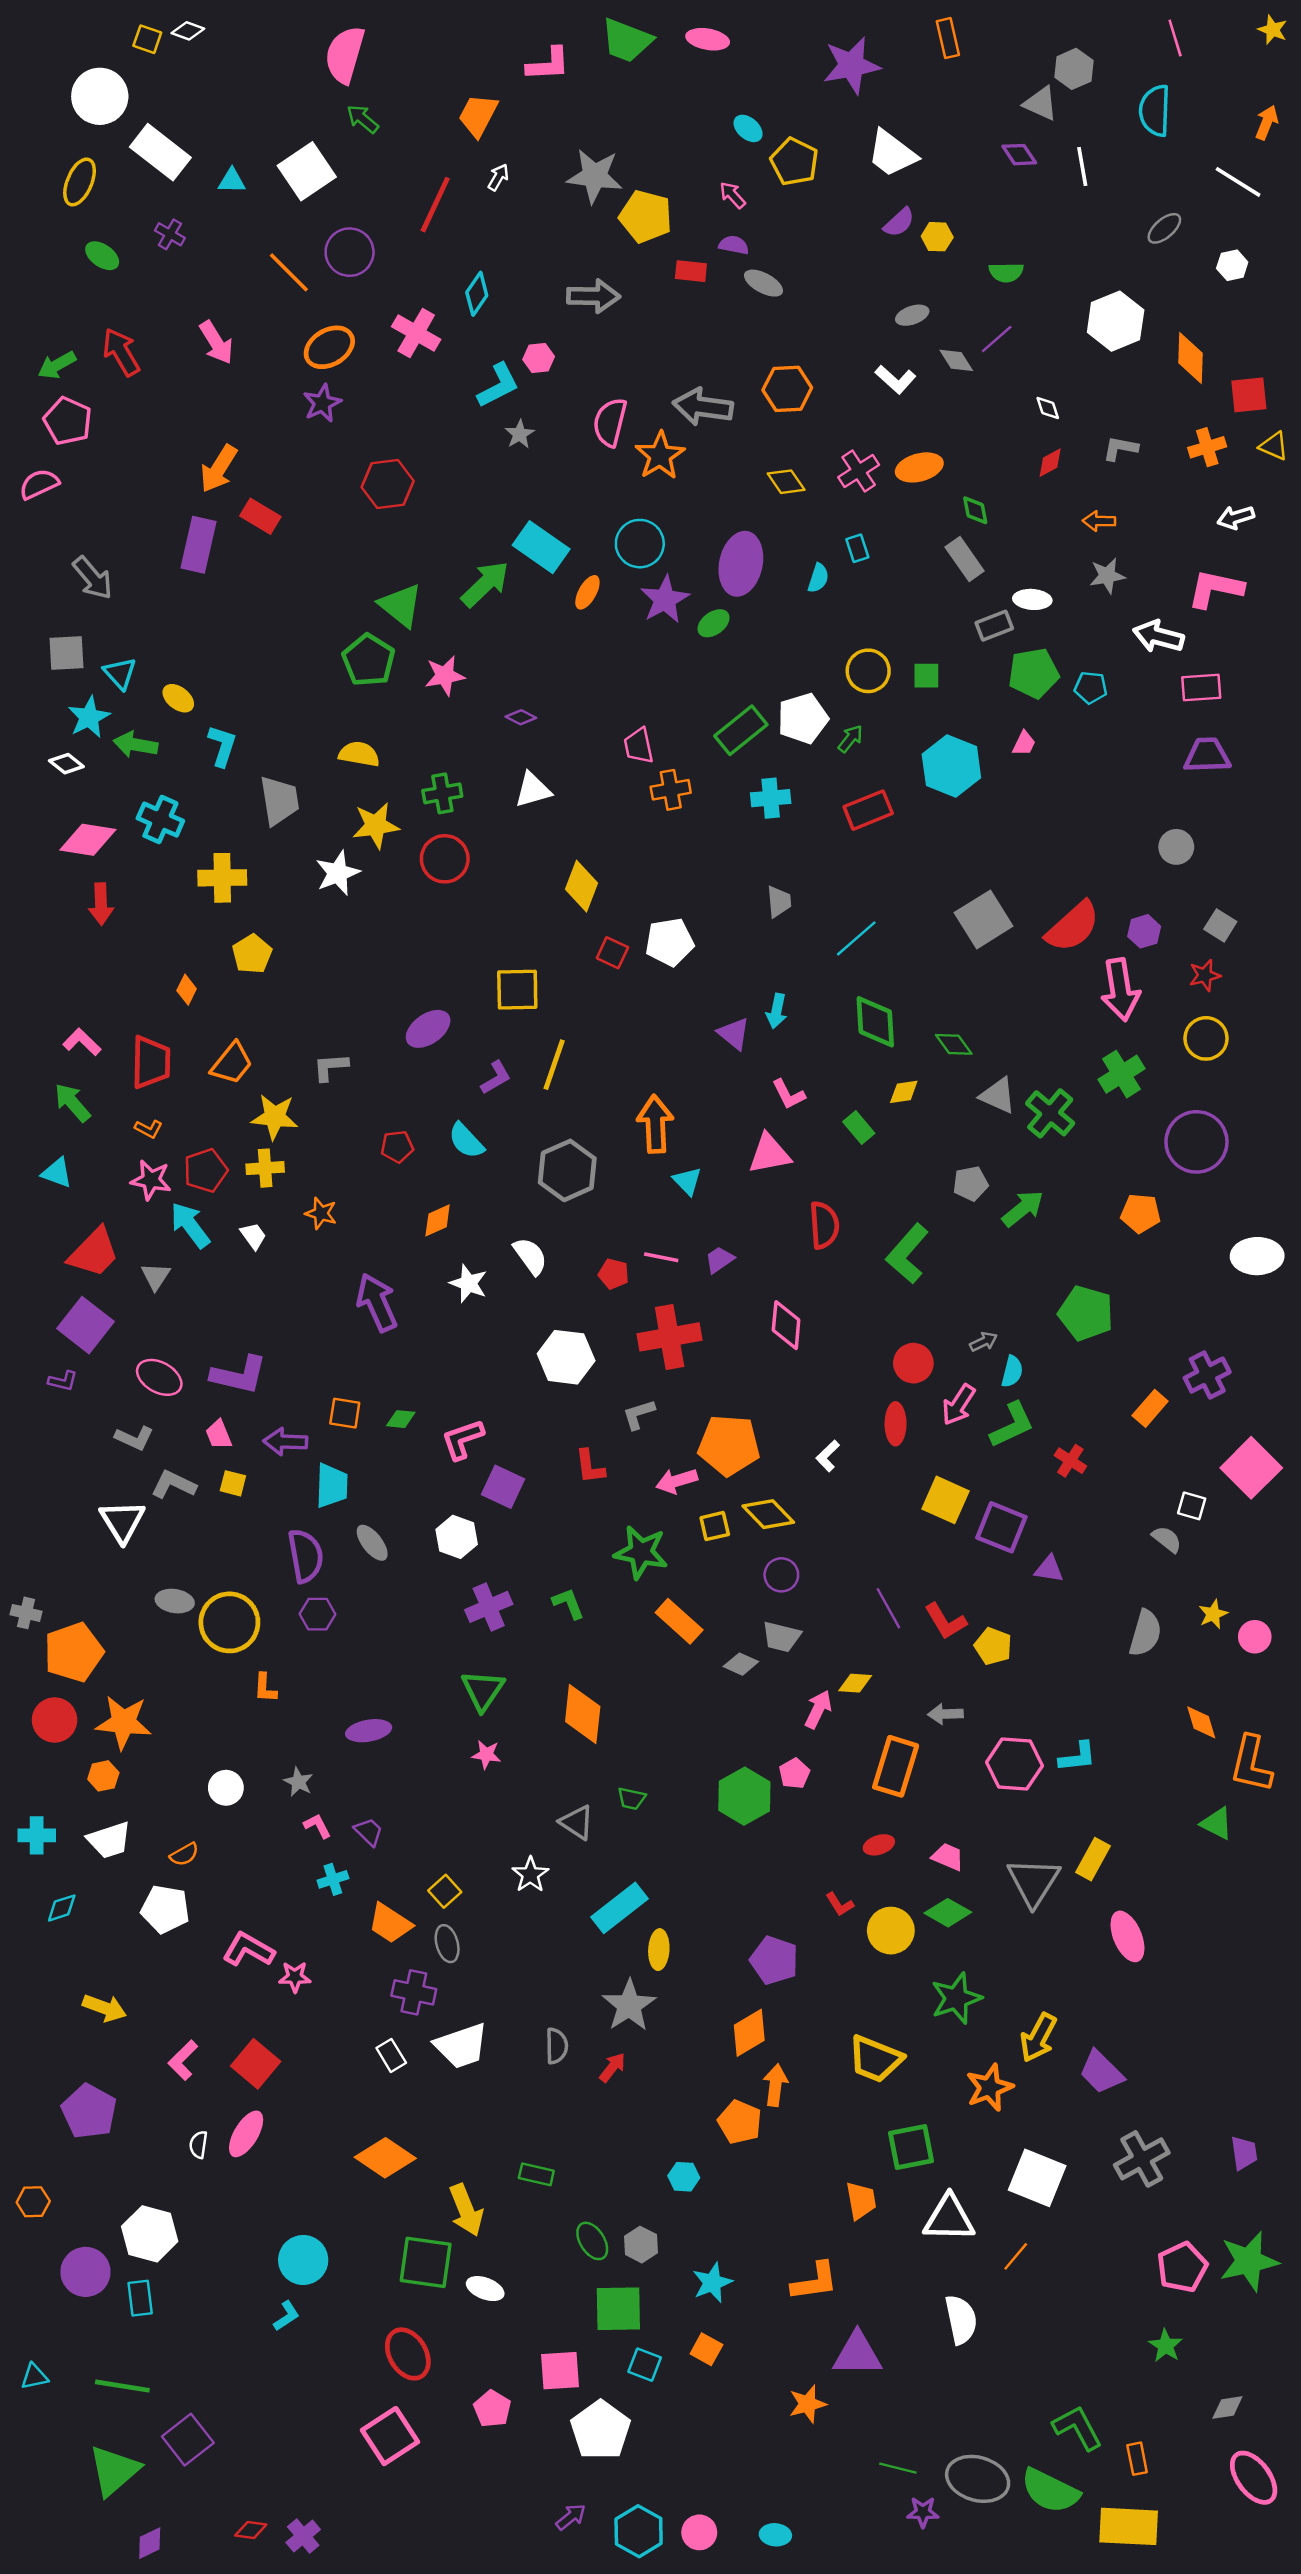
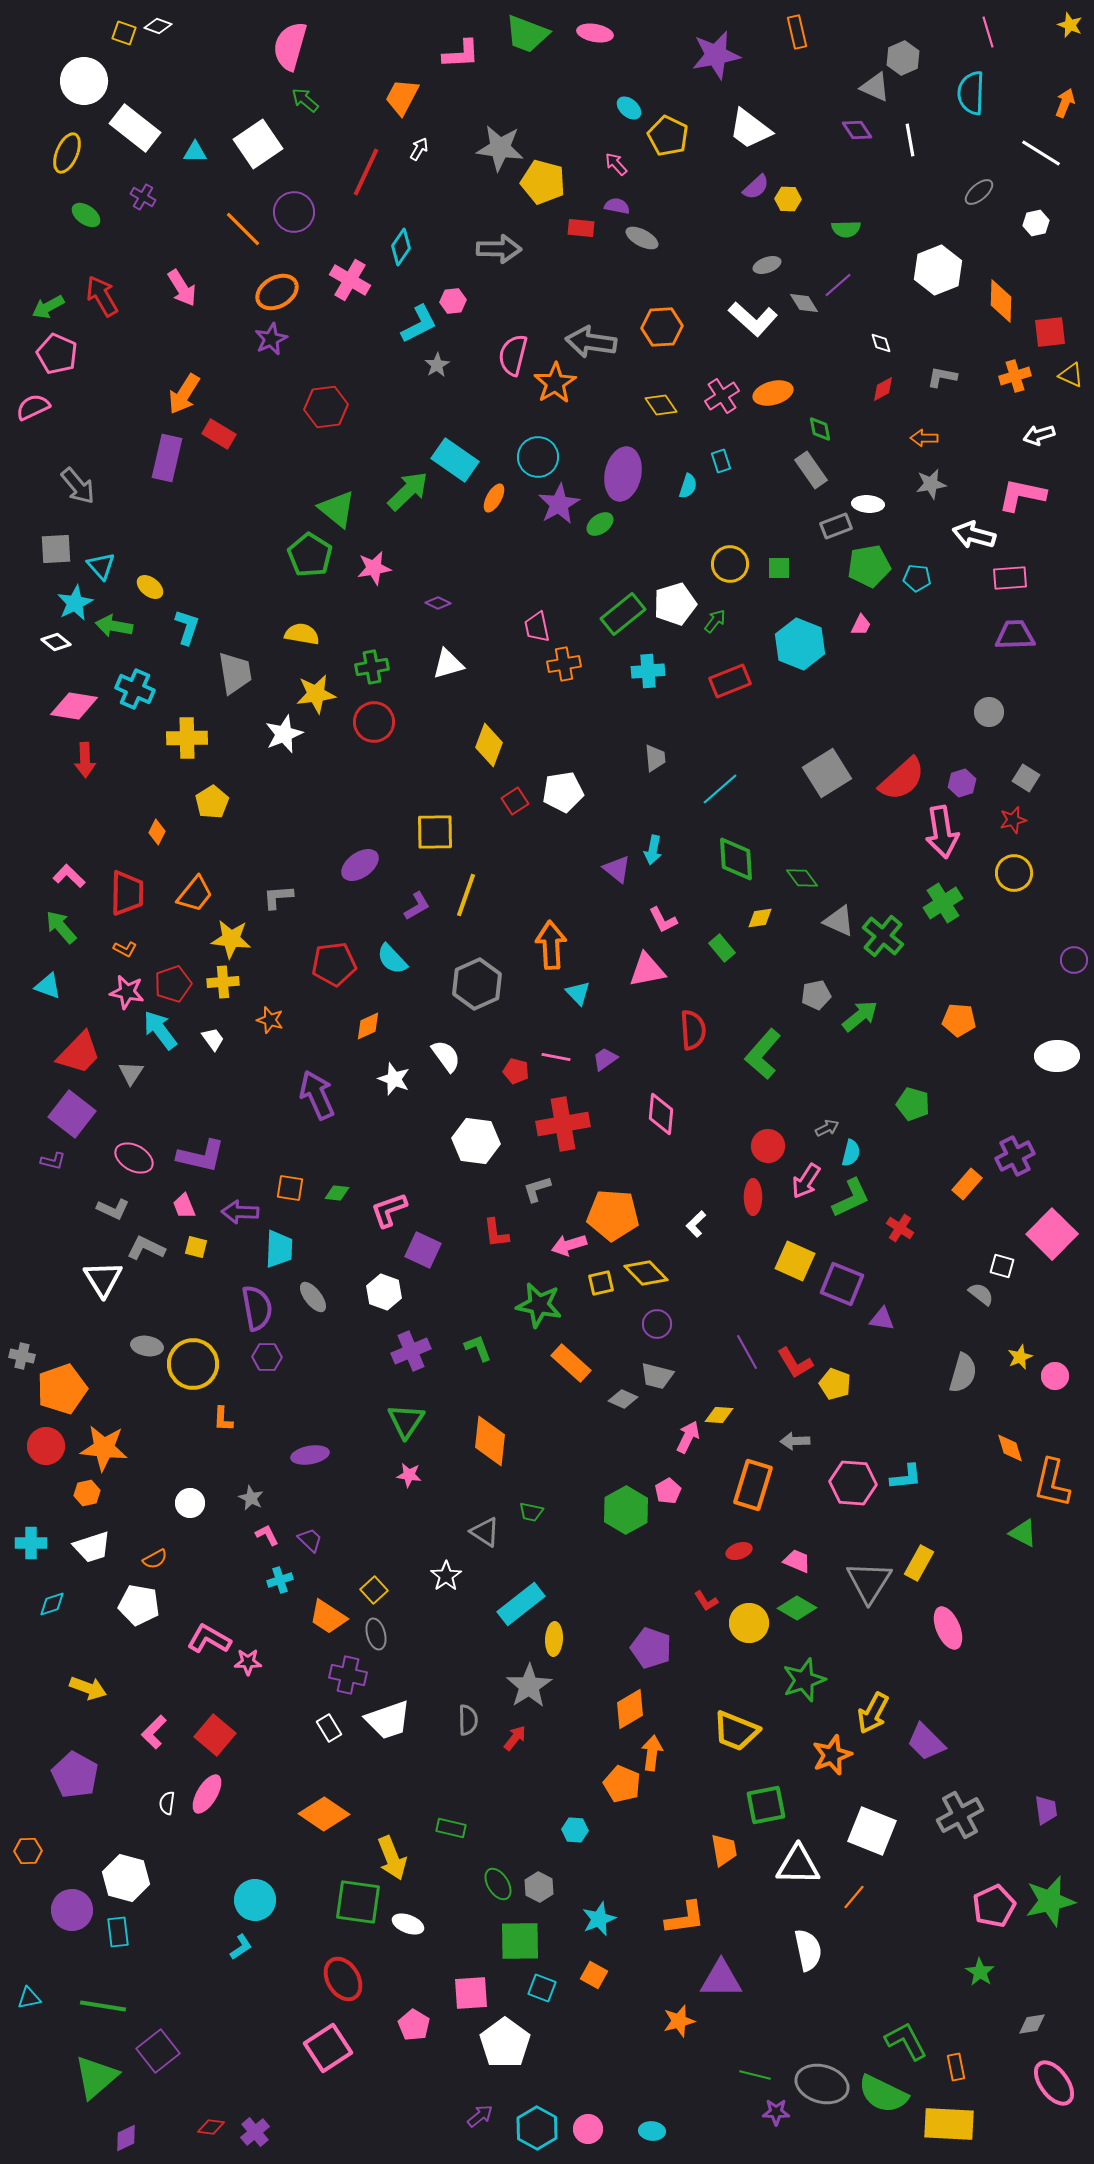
white L-shape: (896, 379) -> (753, 319), size x1.4
red square: (612, 953) -> (515, 801), turned 32
purple circle: (1196, 1142) -> (1074, 960), moved, size x0.5
red pentagon: (397, 1147) -> (334, 964), size x1.6
green pentagon: (1086, 1313) -> (913, 1104), size x0.7

